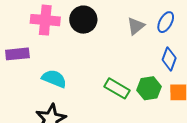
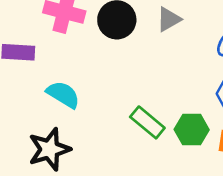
gray triangle: (136, 26) -> (169, 19), moved

